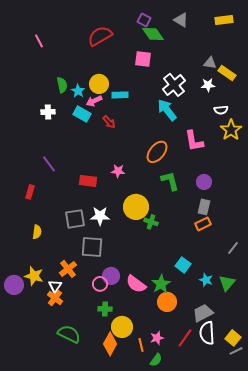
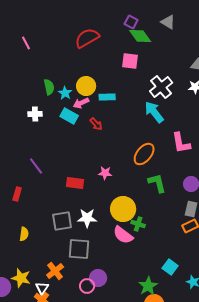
pink semicircle: (136, 284) -> (123, 235), moved

